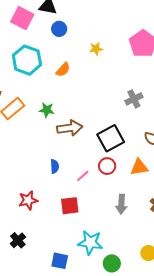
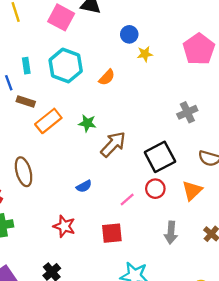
blue circle: (59, 29) -> (129, 34), moved
brown arrow: (70, 128) -> (113, 144), turned -40
blue semicircle: (55, 166) -> (84, 186), moved, turned 64
orange triangle: (139, 167) -> (192, 191), turned -36
red star: (28, 200) -> (64, 226), turned 30

